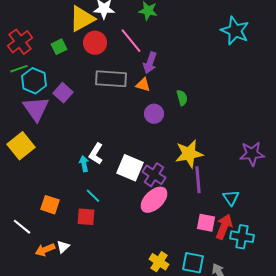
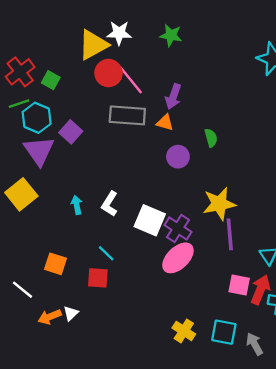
pink line: (131, 41) -> (131, 80), moved
green square: (59, 47) -> (51, 80), moved, turned -35
cyan arrow: (84, 164) -> (77, 205), moved

